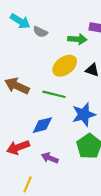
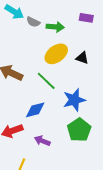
green arrow: (77, 39) -> (55, 27), moved
green line: (54, 94) -> (46, 81), turned 30

